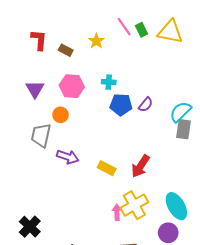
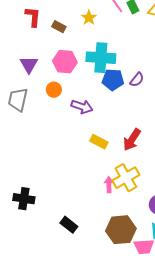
cyan cross: (109, 82) -> (101, 58), size x2.0
gray trapezoid: (41, 135) -> (18, 100), moved
purple arrow: (68, 157) -> (82, 107), moved
black cross: (30, 227) -> (24, 199), turned -35

